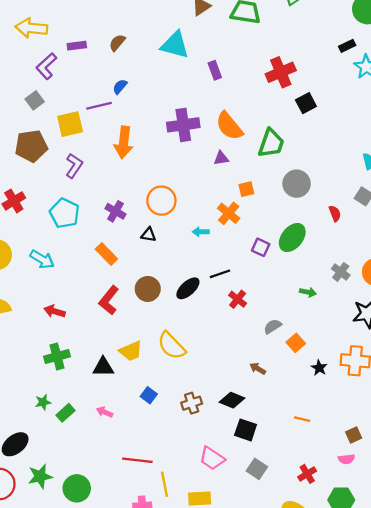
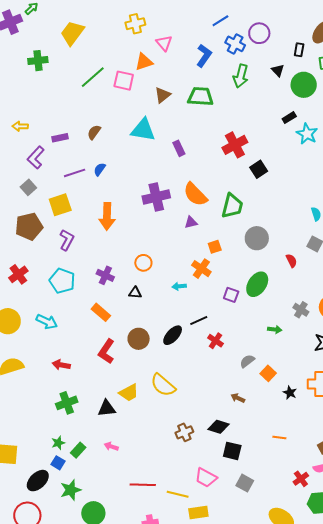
yellow arrow: (31, 28) -> (20, 126), size x0.6
purple line: (99, 106) -> (75, 173), moved
orange circle: (161, 201) -> (143, 263), size x0.7
blue square: (149, 395) -> (58, 463), moved
red cross: (307, 474) -> (301, 479), moved
green star: (40, 476) -> (71, 490), moved
yellow line: (164, 484) -> (178, 494), moved, turned -60

